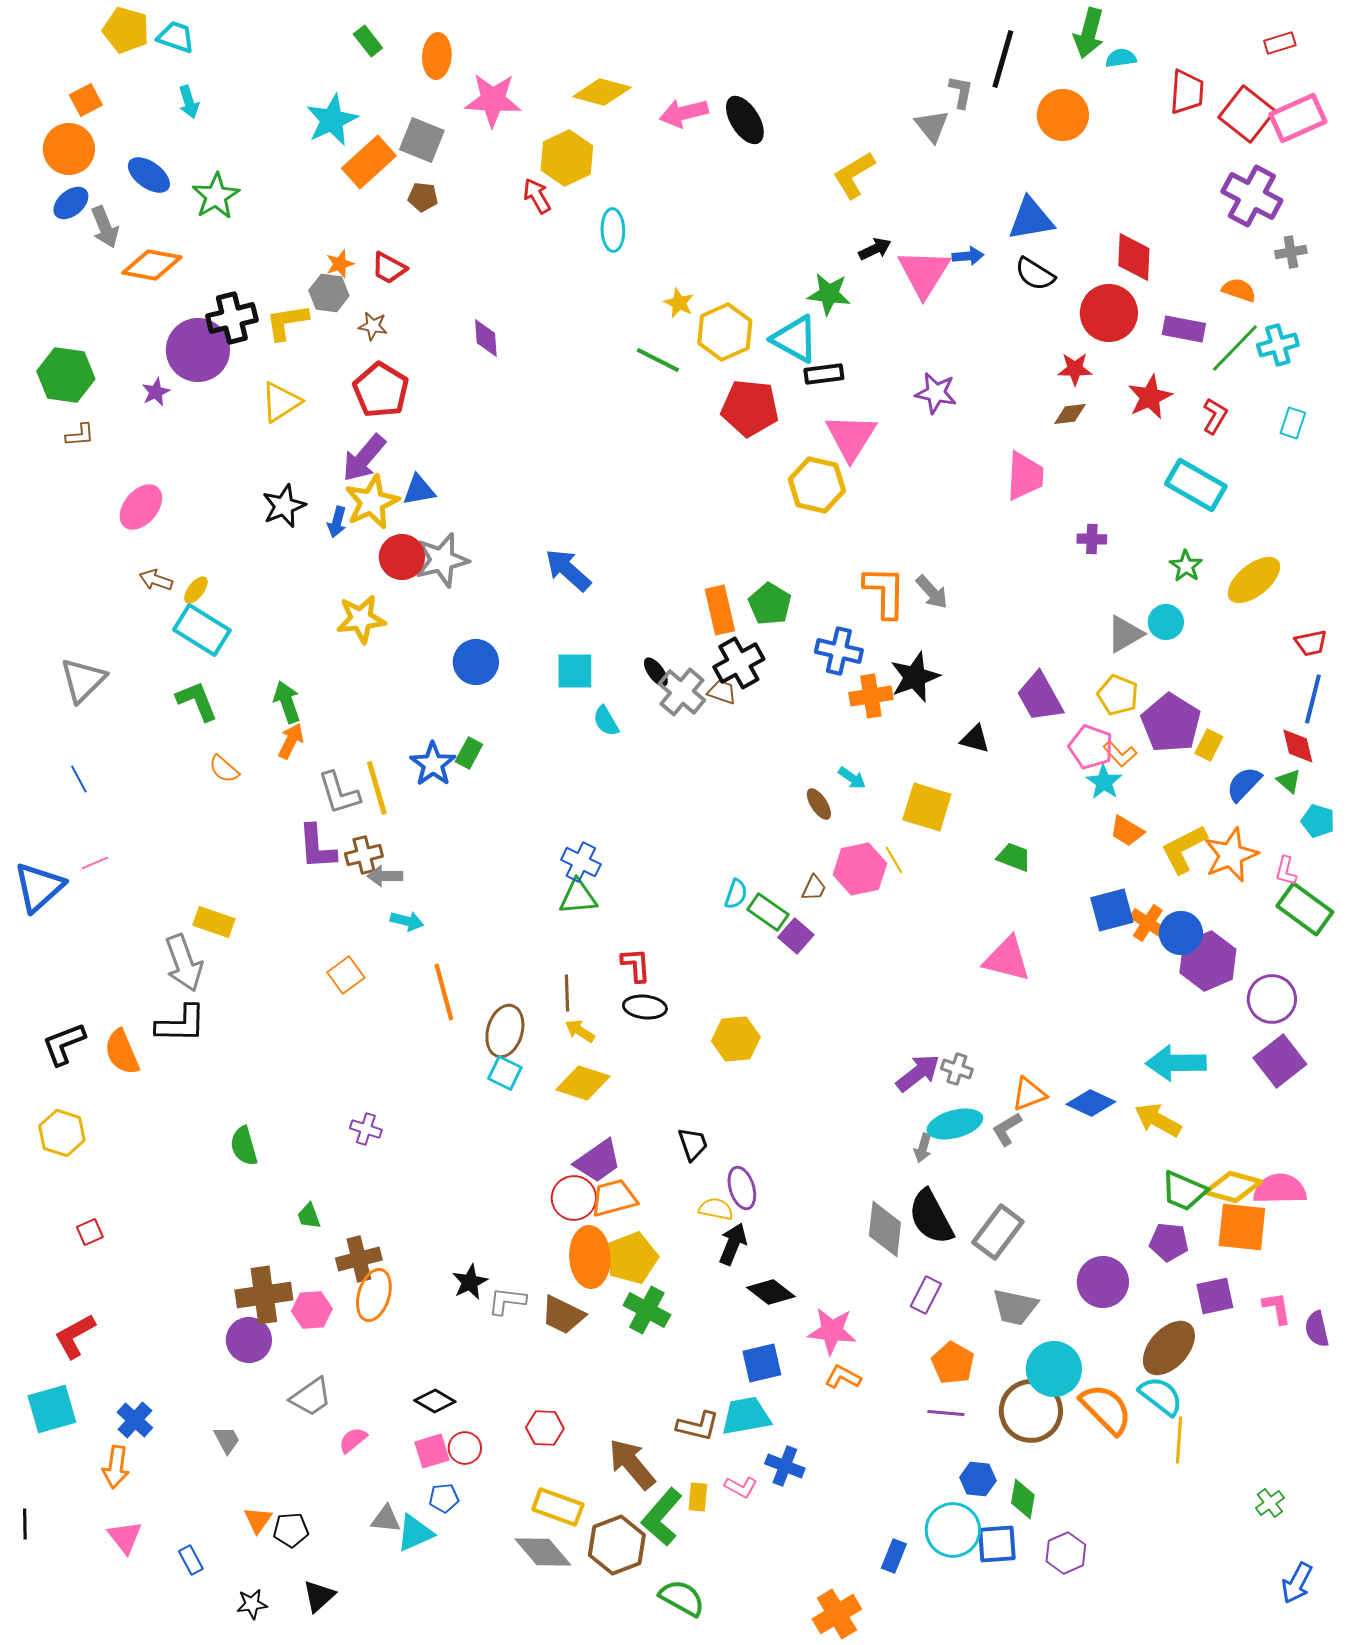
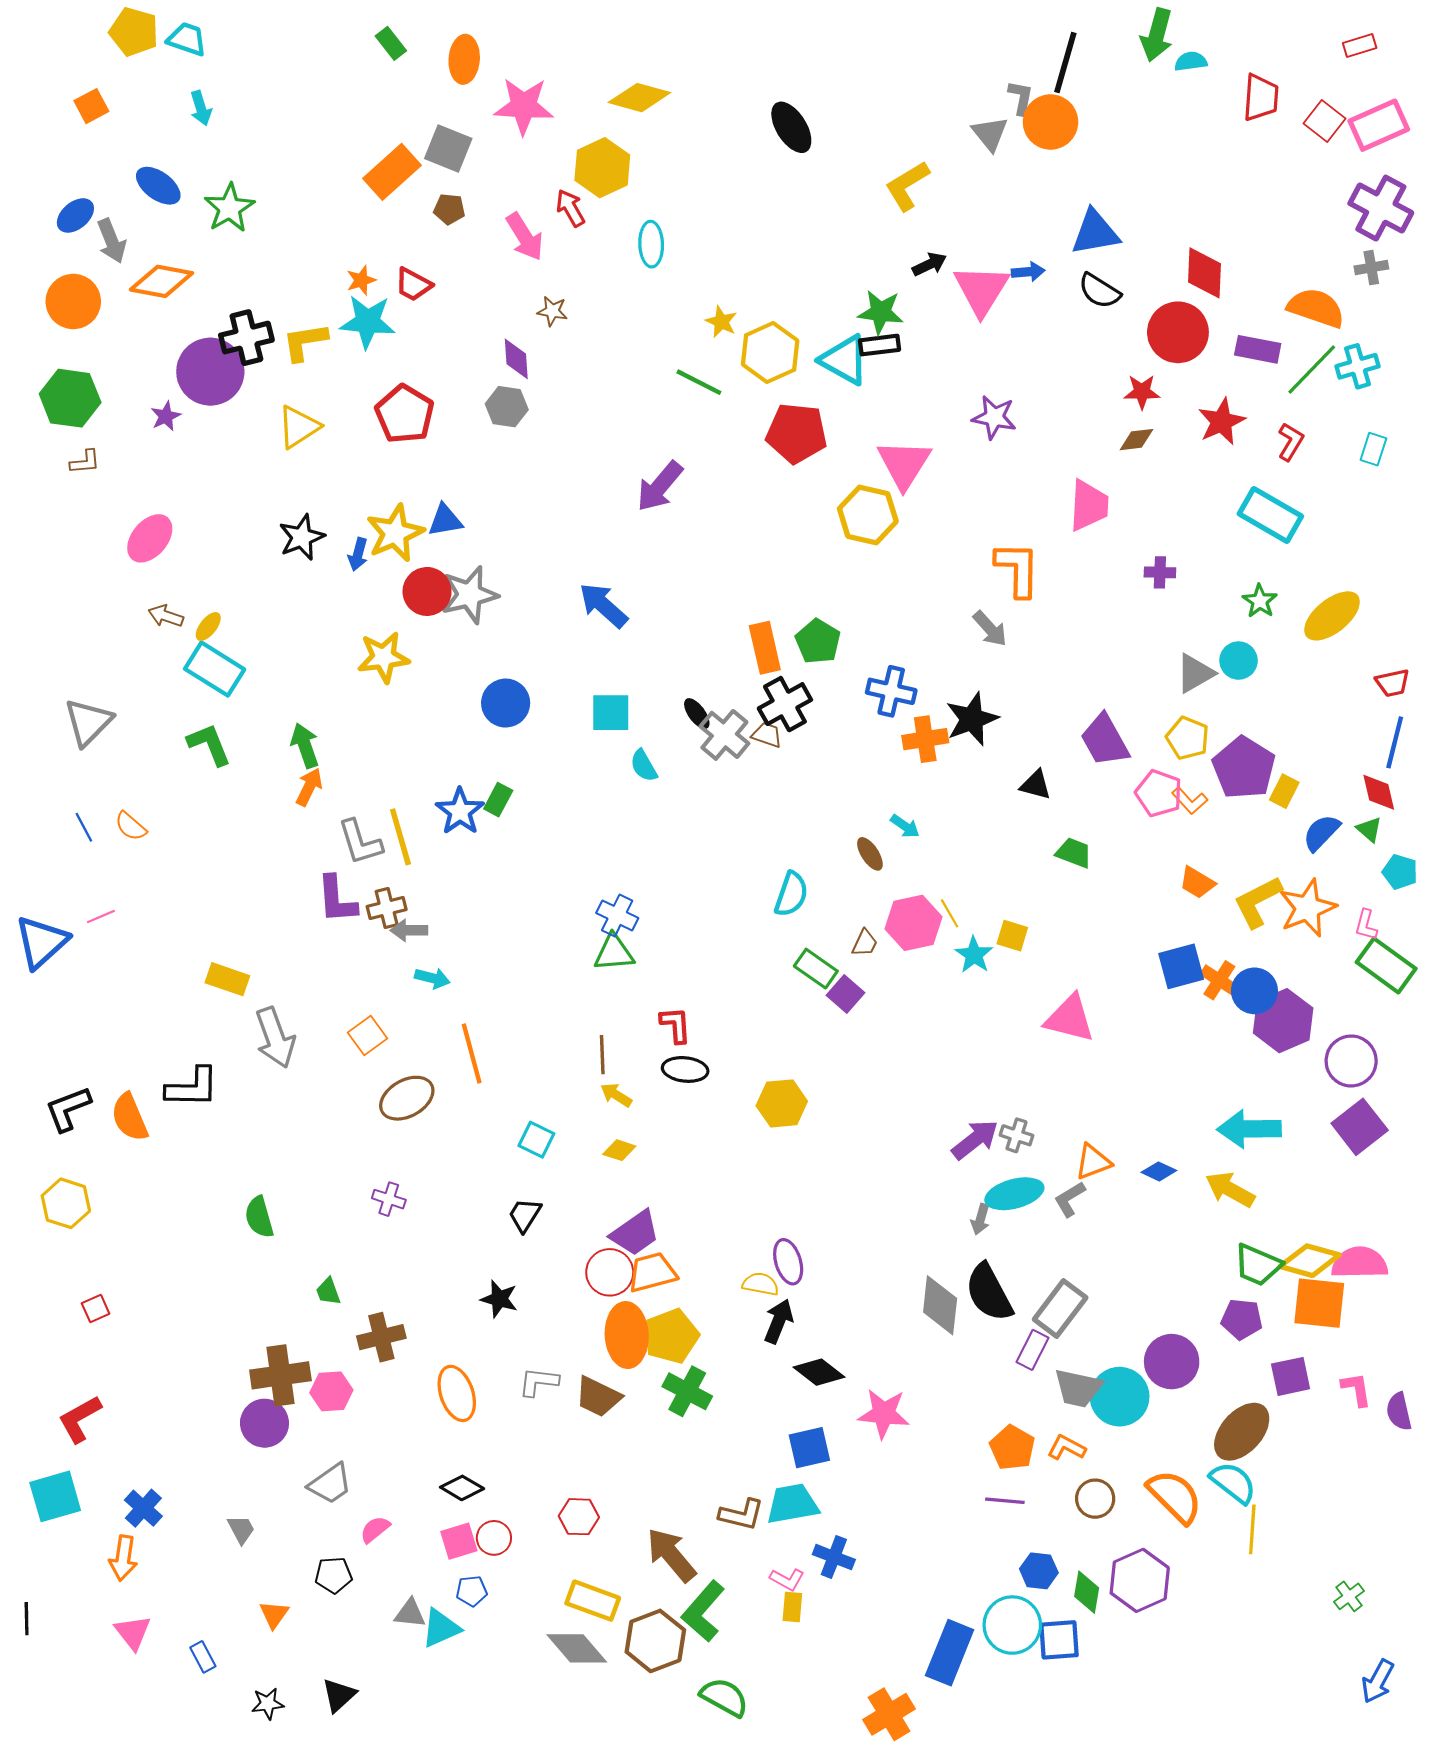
pink arrow: (684, 113) -> (525, 237), moved, turned -108
red square: (1247, 114) -> (1325, 121), size x0.7
orange circle: (1063, 115) -> (1051, 122), moved
cyan star: (332, 120) -> (368, 322), moved, turned 30
orange circle: (69, 149) -> (73, 302), moved
purple cross: (1252, 196) -> (1381, 208), moved
orange semicircle: (1239, 290) -> (1316, 308), size x1.6
gray hexagon: (329, 293) -> (507, 407), moved
brown star: (373, 326) -> (552, 311), moved
black rectangle: (824, 374) -> (880, 345), moved
purple arrow: (364, 458) -> (660, 486), moved
orange L-shape: (885, 592) -> (1018, 569), moved
orange semicircle: (224, 769) -> (131, 826), moved
cyan star: (1104, 782) -> (974, 955), moved
yellow square: (927, 807) -> (1012, 936), moved, size x0.6
green trapezoid: (1014, 857) -> (1074, 853), moved
cyan semicircle: (736, 894) -> (791, 894), moved, size x1.4
gray arrow: (184, 963) -> (275, 1038), moved
brown ellipse: (505, 1031) -> (407, 1098), moved, turned 45
yellow diamond: (583, 1083) -> (619, 1150), size x0.6
blue diamond: (1091, 1103) -> (1159, 1171), size x0.7
black trapezoid: (693, 1144) -> (525, 1215), moved, turned -129
black star: (470, 1282) -> (499, 1299), moved, turned -30
orange ellipse: (374, 1295) -> (457, 1393), moved, turned -36
purple rectangle: (926, 1295) -> (1032, 1350), moved
cyan circle: (1054, 1369) -> (1120, 1397), moved
orange L-shape: (843, 1377) -> (1066, 1448), moved
brown circle: (1031, 1411) -> (1095, 1499), size x0.6
yellow rectangle: (698, 1497) -> (792, 1607), moved
black pentagon: (291, 1530) -> (334, 1575), moved
purple hexagon: (1066, 1553) -> (1140, 1580), moved, size x1.4
blue rectangle: (894, 1556) -> (950, 1653), size x1.8

